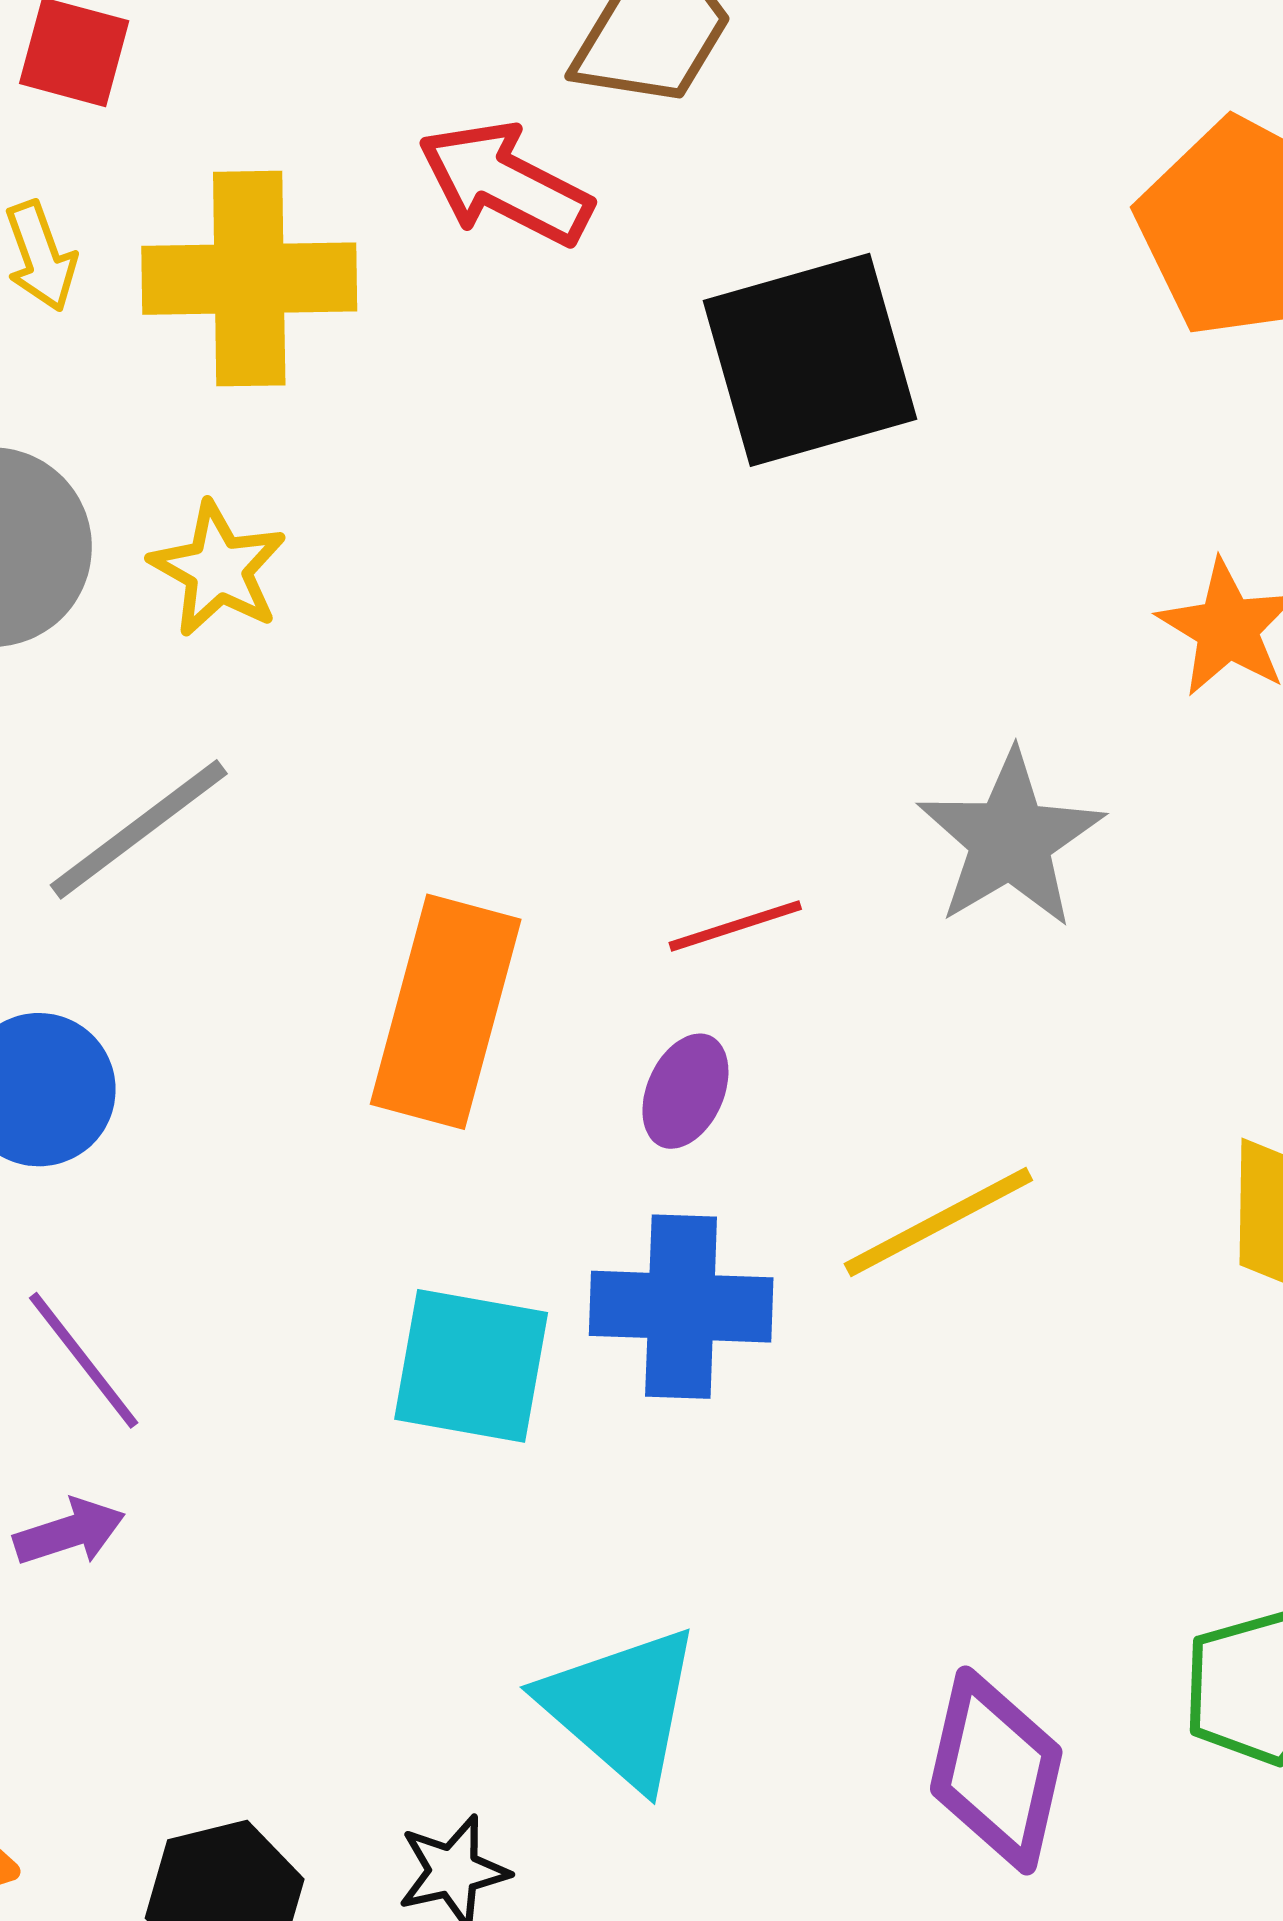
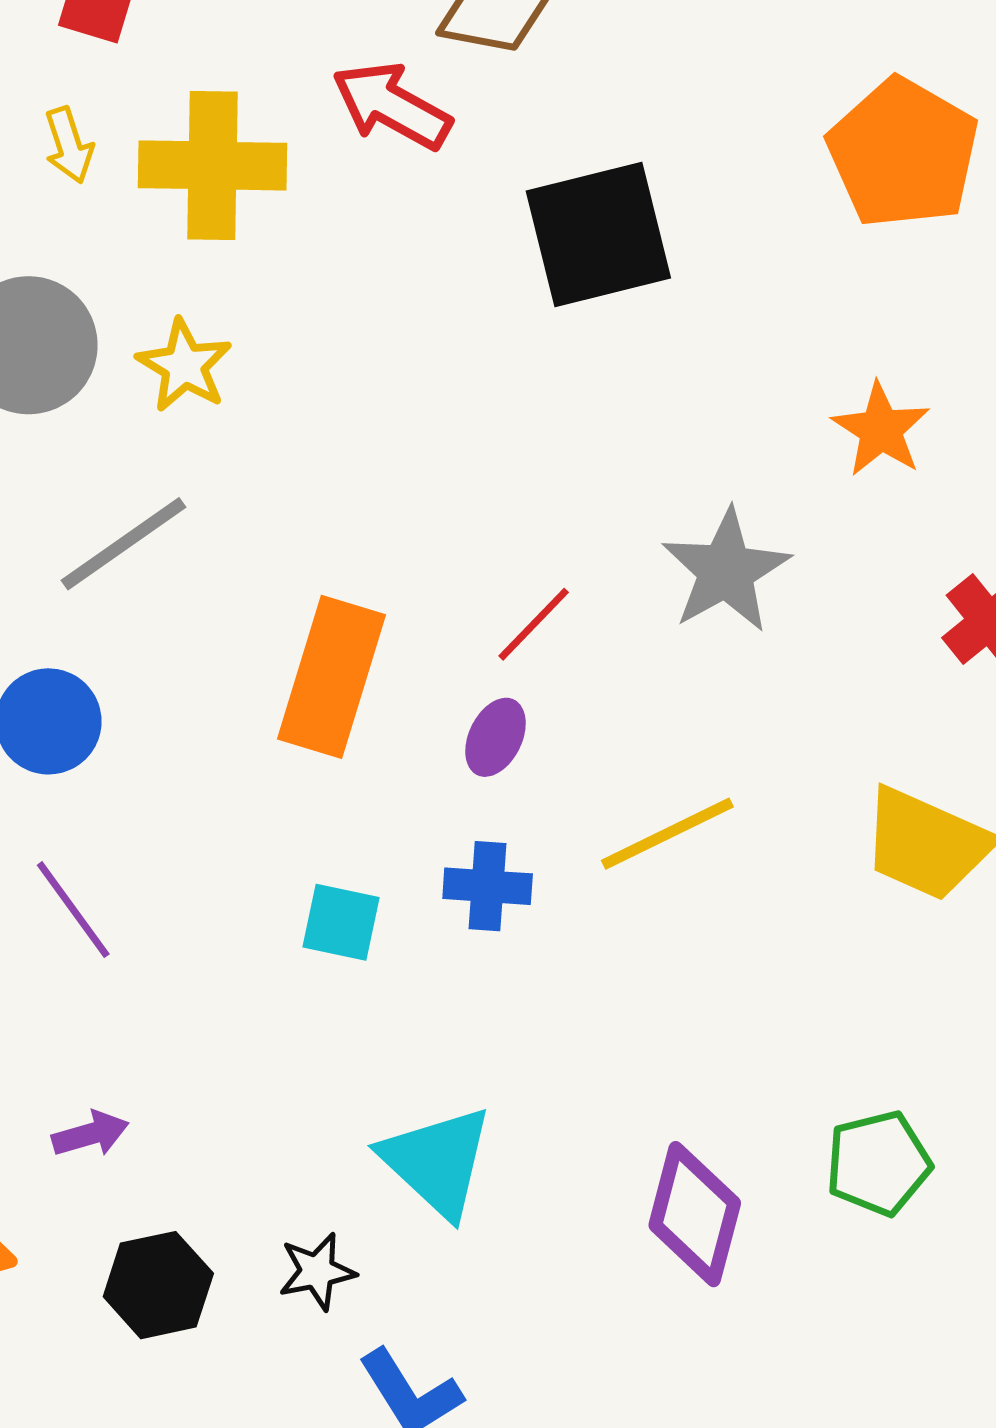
red line: (735, 926) -> (534, 624), turned -30
blue cross: (681, 1307) -> (488, 886), size x0.7
cyan square: (471, 1366) -> (341, 922), size x0.7
purple arrow: (69, 1532) -> (90, 1134), moved

